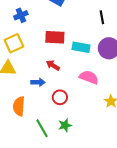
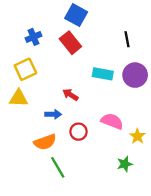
red rectangle: (55, 37) -> (70, 43), moved, turned 48
pink semicircle: (89, 77) -> (112, 121), moved
orange semicircle: (19, 106) -> (45, 142), moved, turned -114
green star: (65, 125) -> (125, 164), moved

